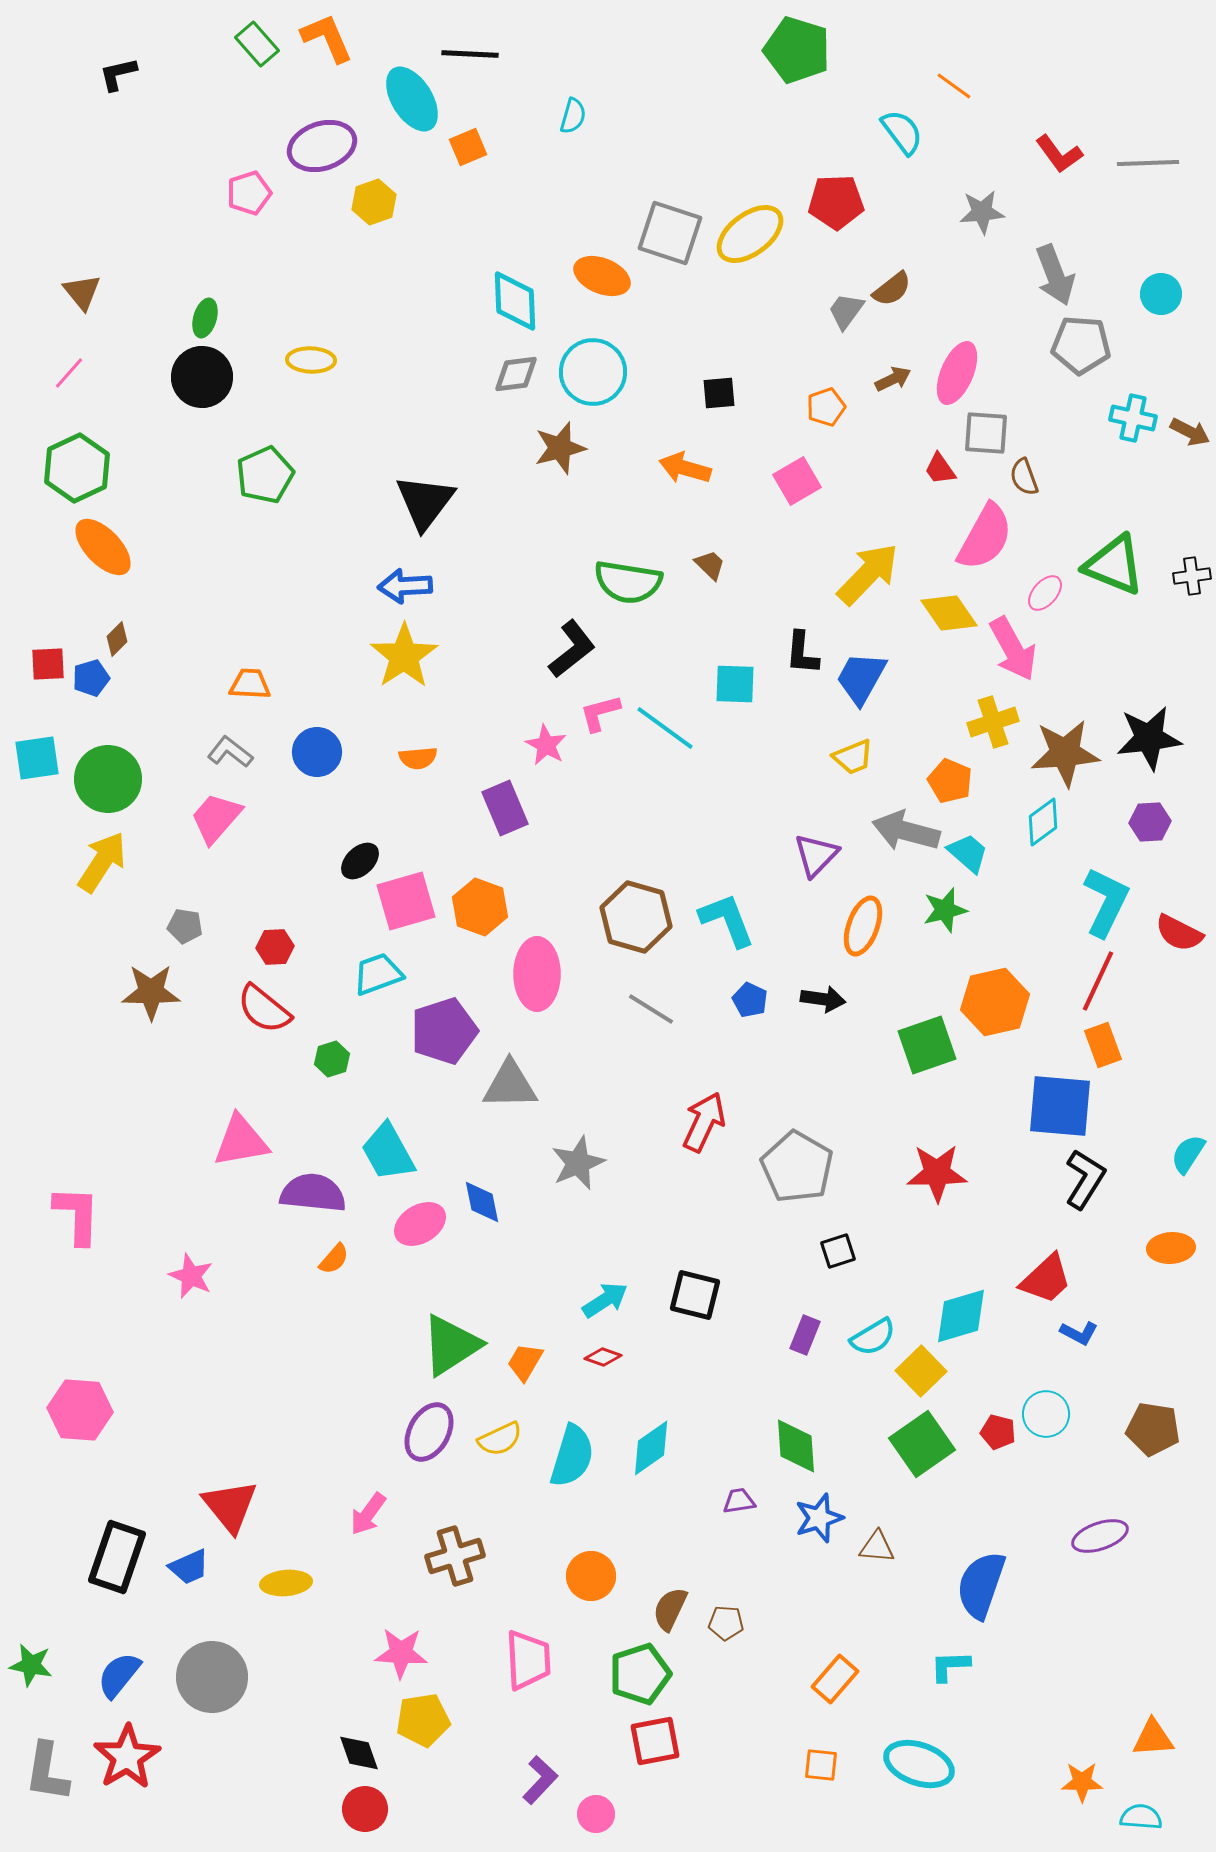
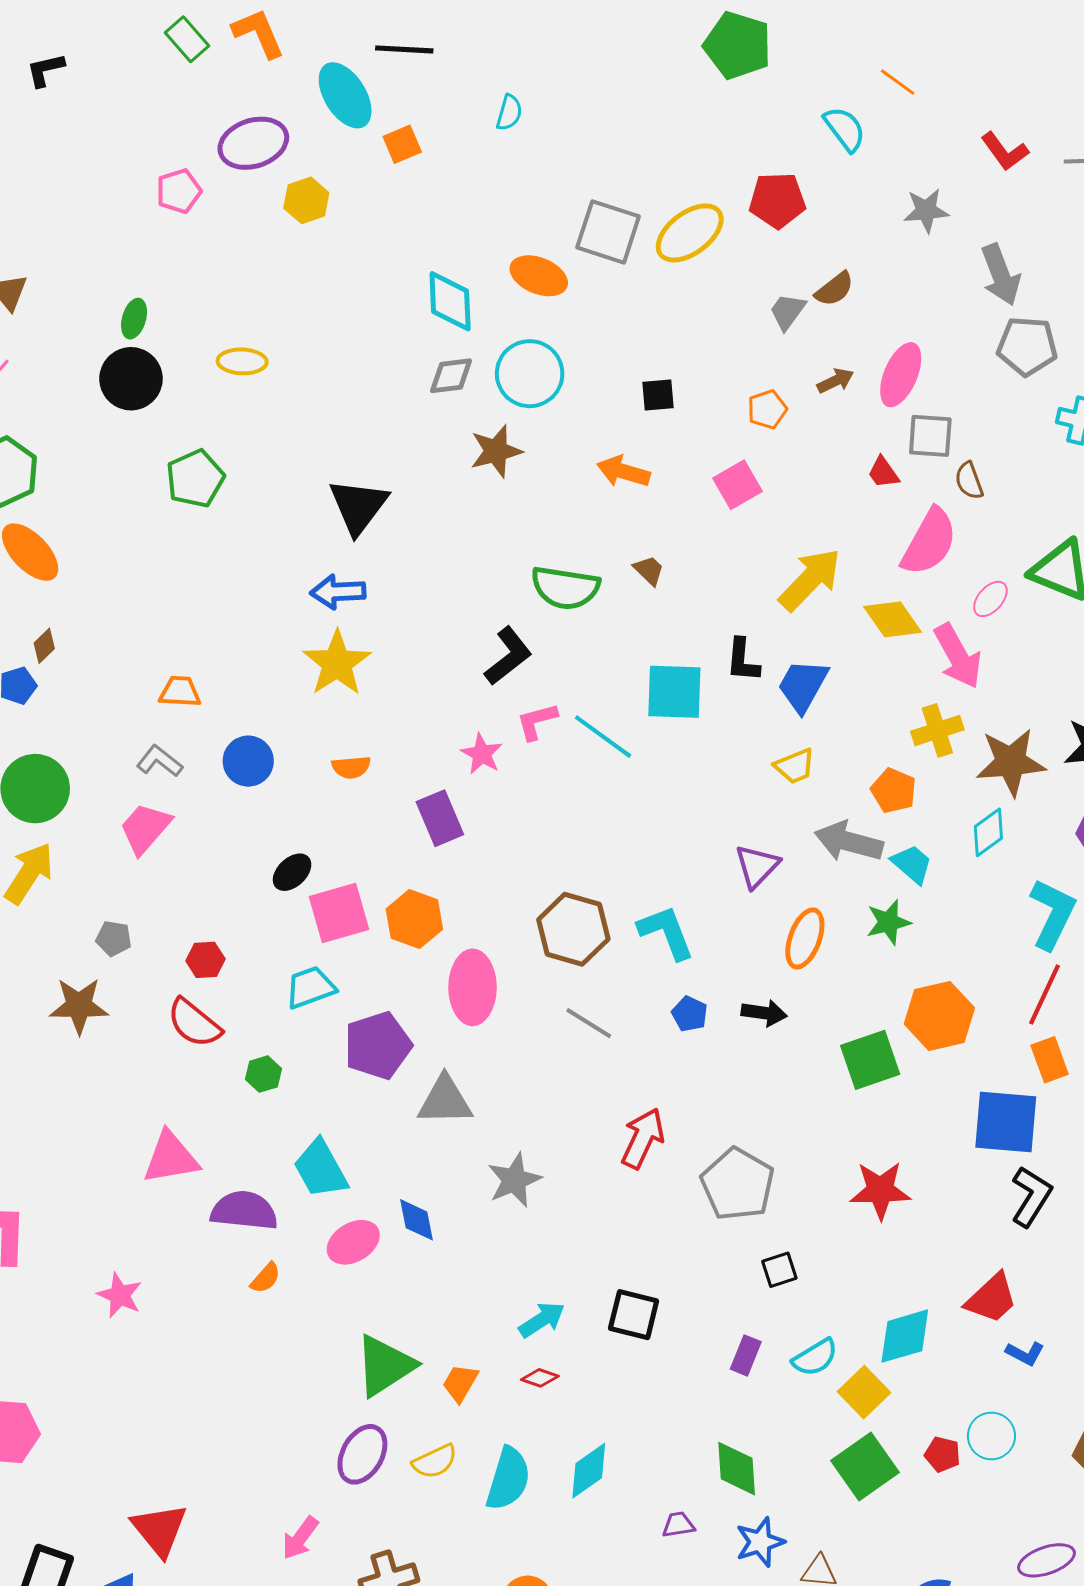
cyan square: (735, 684) -> (674, 692), size x1.4

